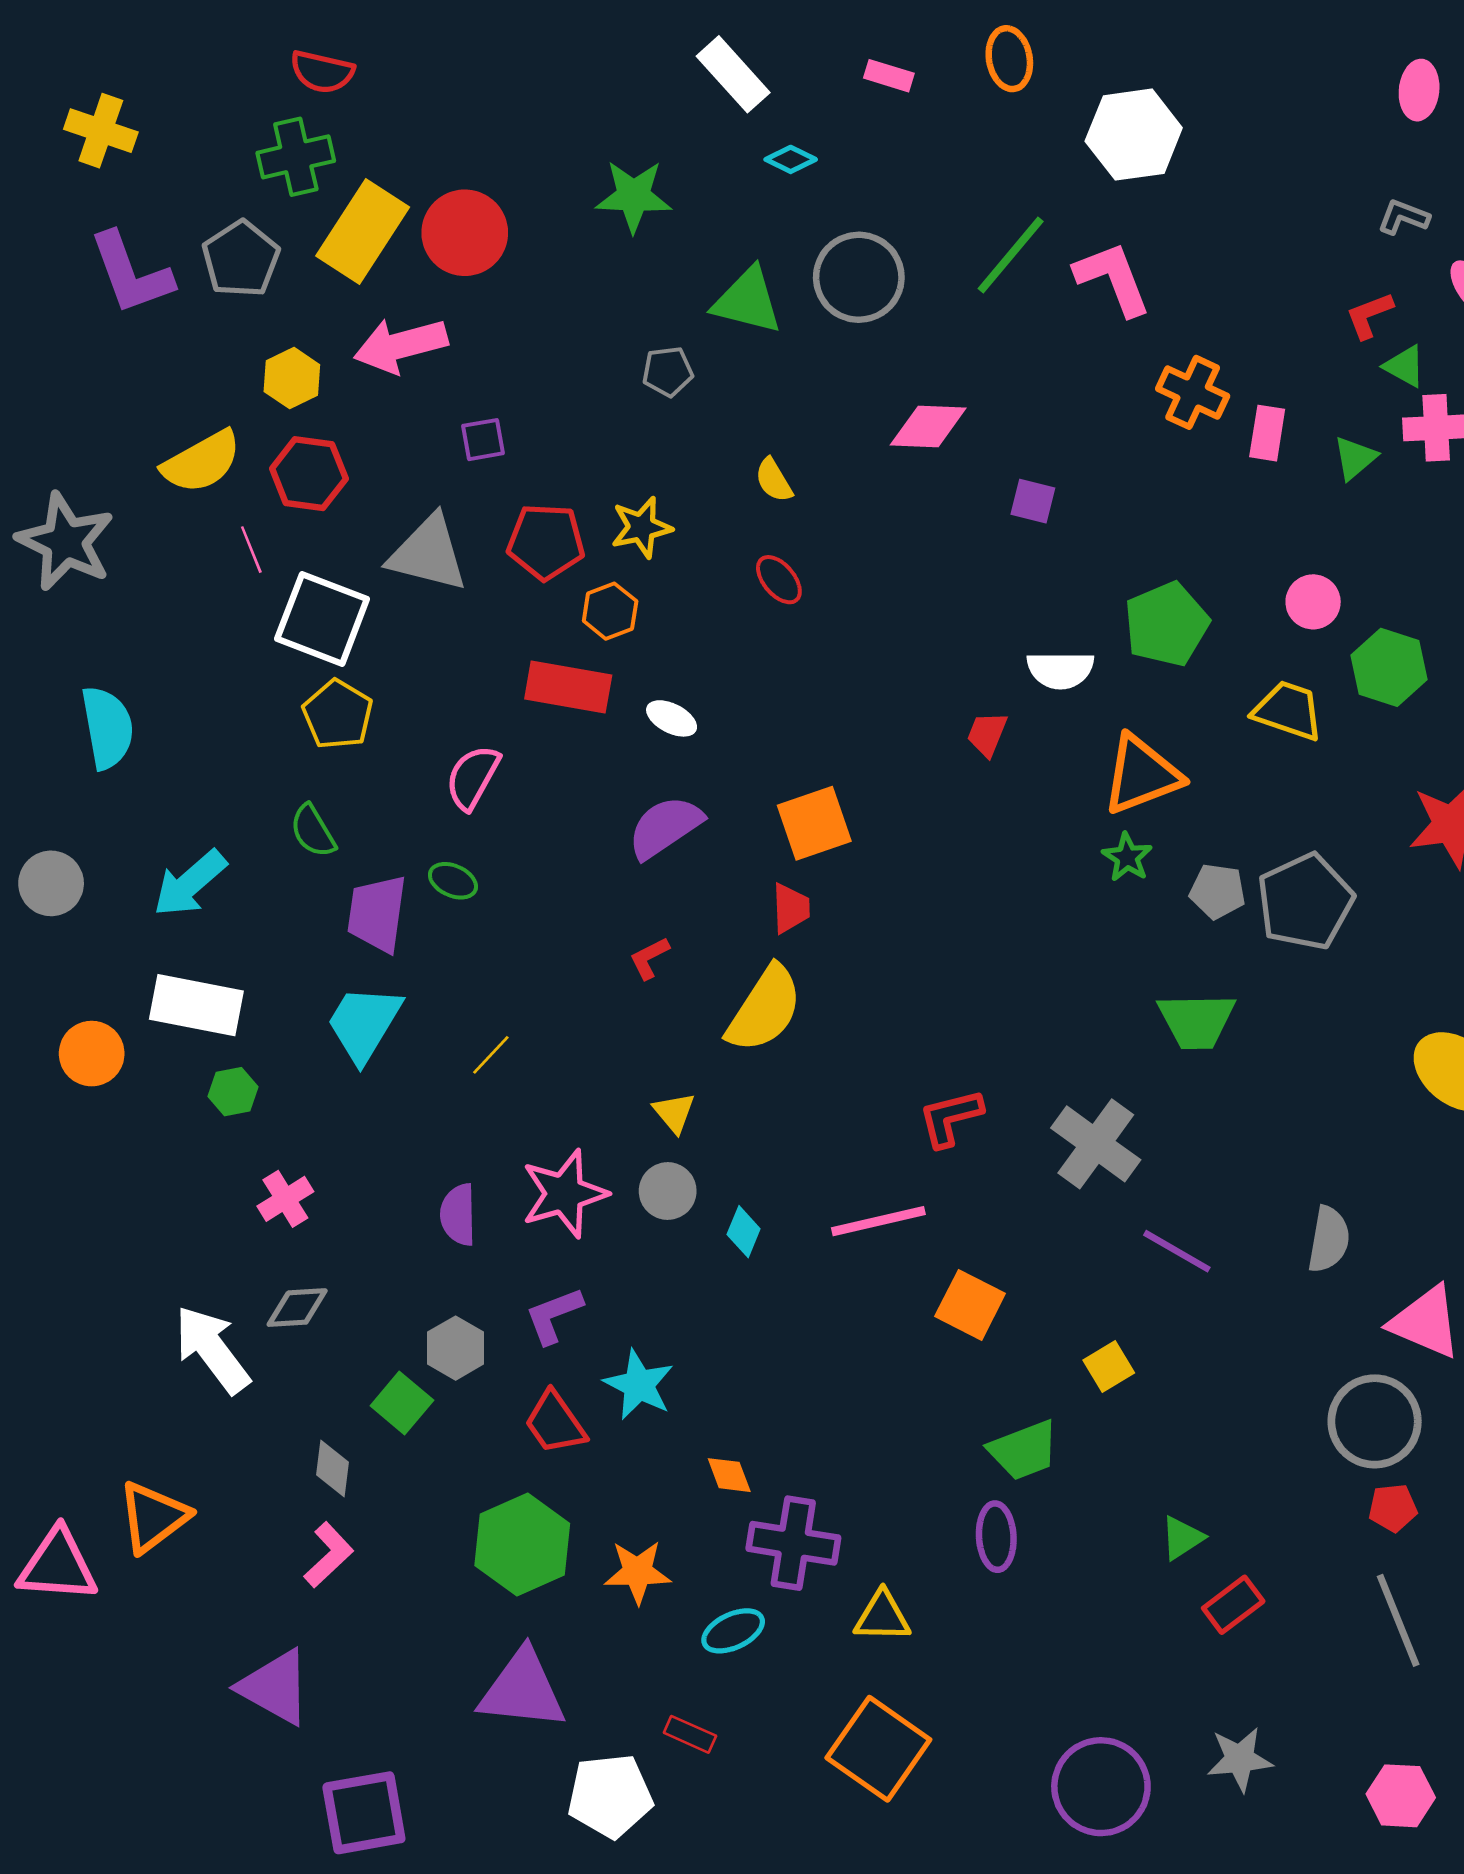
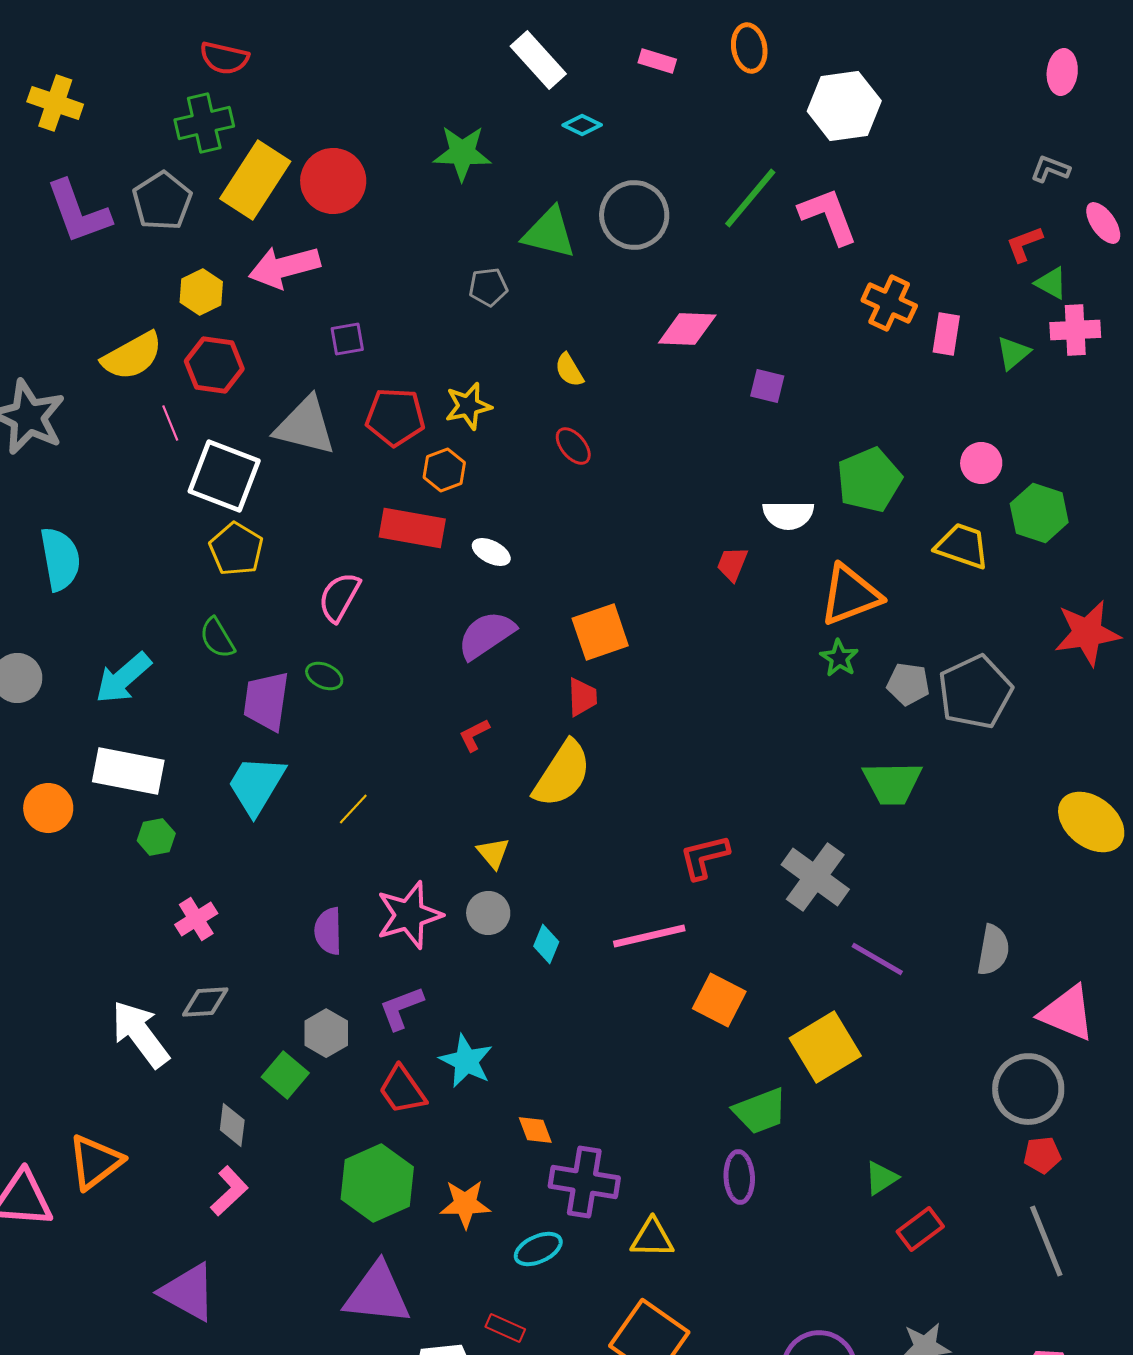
yellow square: (1109, 1366) -> (825, 1047), size x1.8

